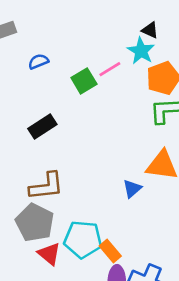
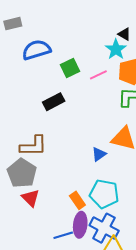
blue semicircle: (38, 61) -> (36, 50), size x1.8
pink line: (110, 69) -> (98, 75), moved
black rectangle: (42, 126) -> (54, 102), moved
cyan pentagon: (83, 239) -> (104, 194), moved

